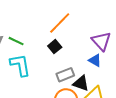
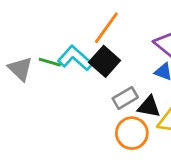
black square: (55, 47) -> (105, 61), size x1.5
cyan L-shape: (20, 65) -> (75, 58), moved, turned -30

